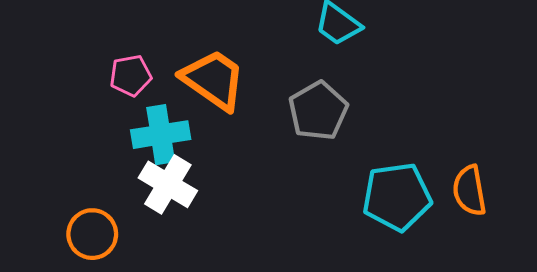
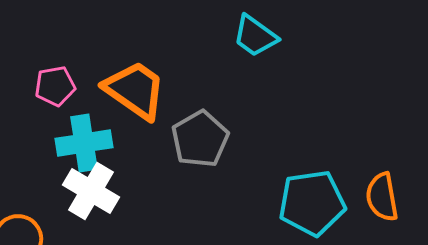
gray pentagon: (318, 111) -> (200, 139), moved

